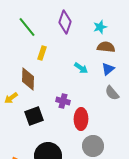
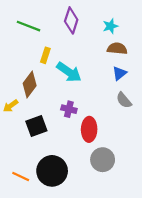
green line: (27, 27) -> (29, 26), turned -30
cyan arrow: (81, 68) -> (69, 72), moved, size x1.6
brown diamond: (28, 79) -> (30, 84), turned 35

